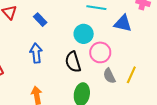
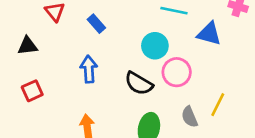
black semicircle: (73, 62) -> (139, 83), turned -45
gray semicircle: (109, 76) -> (190, 117), moved

